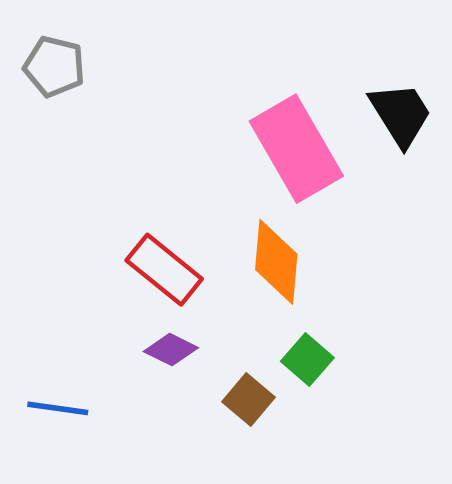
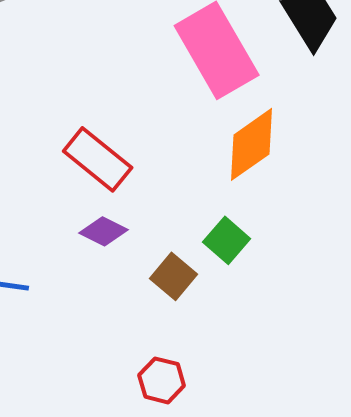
orange diamond: (276, 262) -> (252, 144), moved, turned 50

